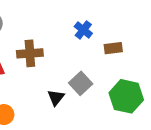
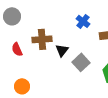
black triangle: (56, 98) -> (62, 50), moved

